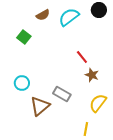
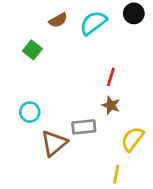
red line: (82, 57) -> (111, 77), turned 56
brown star: (92, 75) -> (111, 105), moved
gray rectangle: (62, 94) -> (84, 127), turned -36

